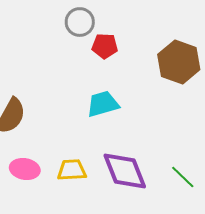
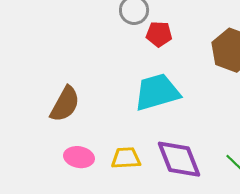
cyan trapezoid: (103, 104) -> (157, 92), size x1.4

